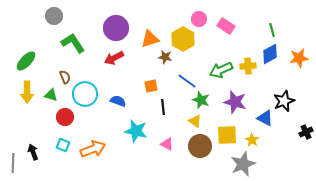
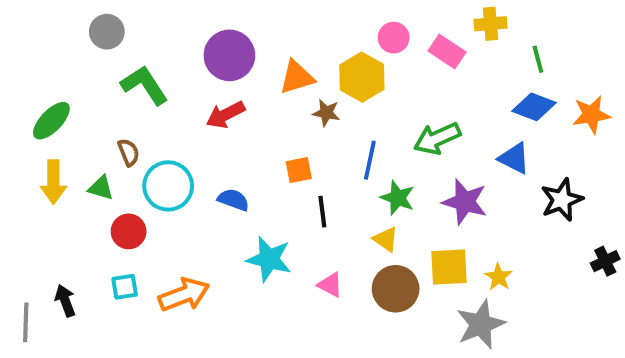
blue diamond: (270, 54) -> (534, 107), turned 50
yellow cross: (248, 66) -> (491, 24), moved
blue line: (187, 81) -> (370, 160), turned 66
blue triangle: (265, 118) -> (514, 158), moved
cyan square: (63, 145) -> (125, 287), turned -32

